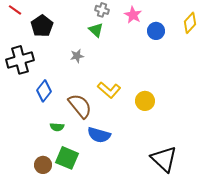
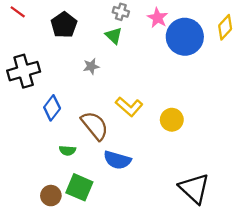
black pentagon: (42, 26) -> (64, 25), moved
blue circle: (156, 31) -> (185, 37), size x1.8

